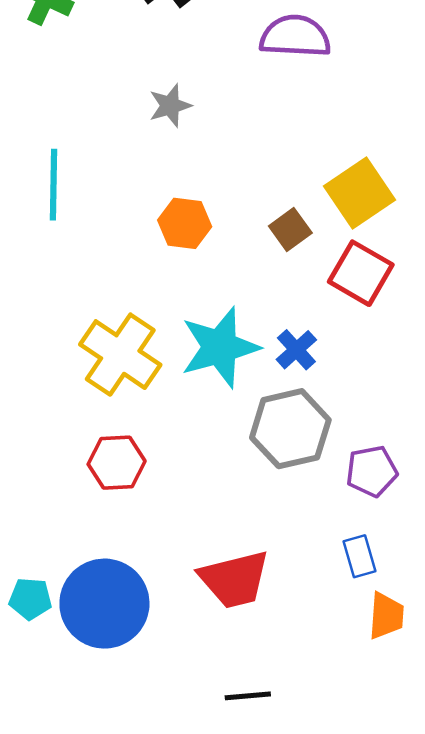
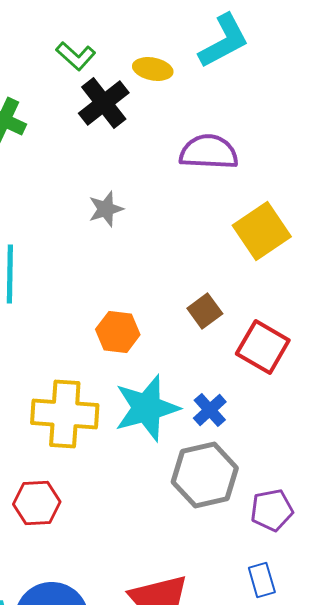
yellow square: (360, 193) -> (262, 231), moved
orange hexagon: (185, 223) -> (118, 332), moved
yellow cross: (120, 355) -> (65, 414), turned -30
red hexagon: (117, 463) -> (37, 503), moved

